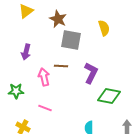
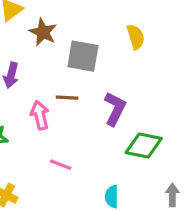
brown star: (58, 19) -> (43, 32), moved
pink line: (45, 108) -> (61, 165), moved

